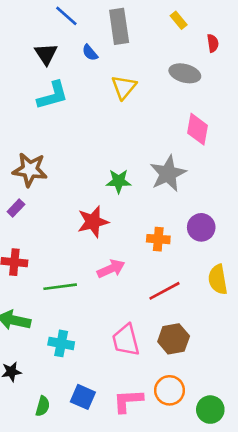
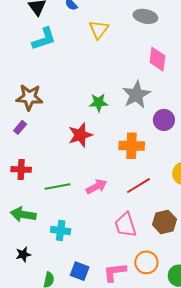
purple circle: (201, 227) -> (164, 120), moved
orange cross: (158, 239) -> (132, 146), size x1.4
pink arrow: (111, 269) -> (97, 187), moved
brown hexagon: (174, 339) -> (164, 222), moved
pink trapezoid: (126, 340) -> (125, 225), moved

